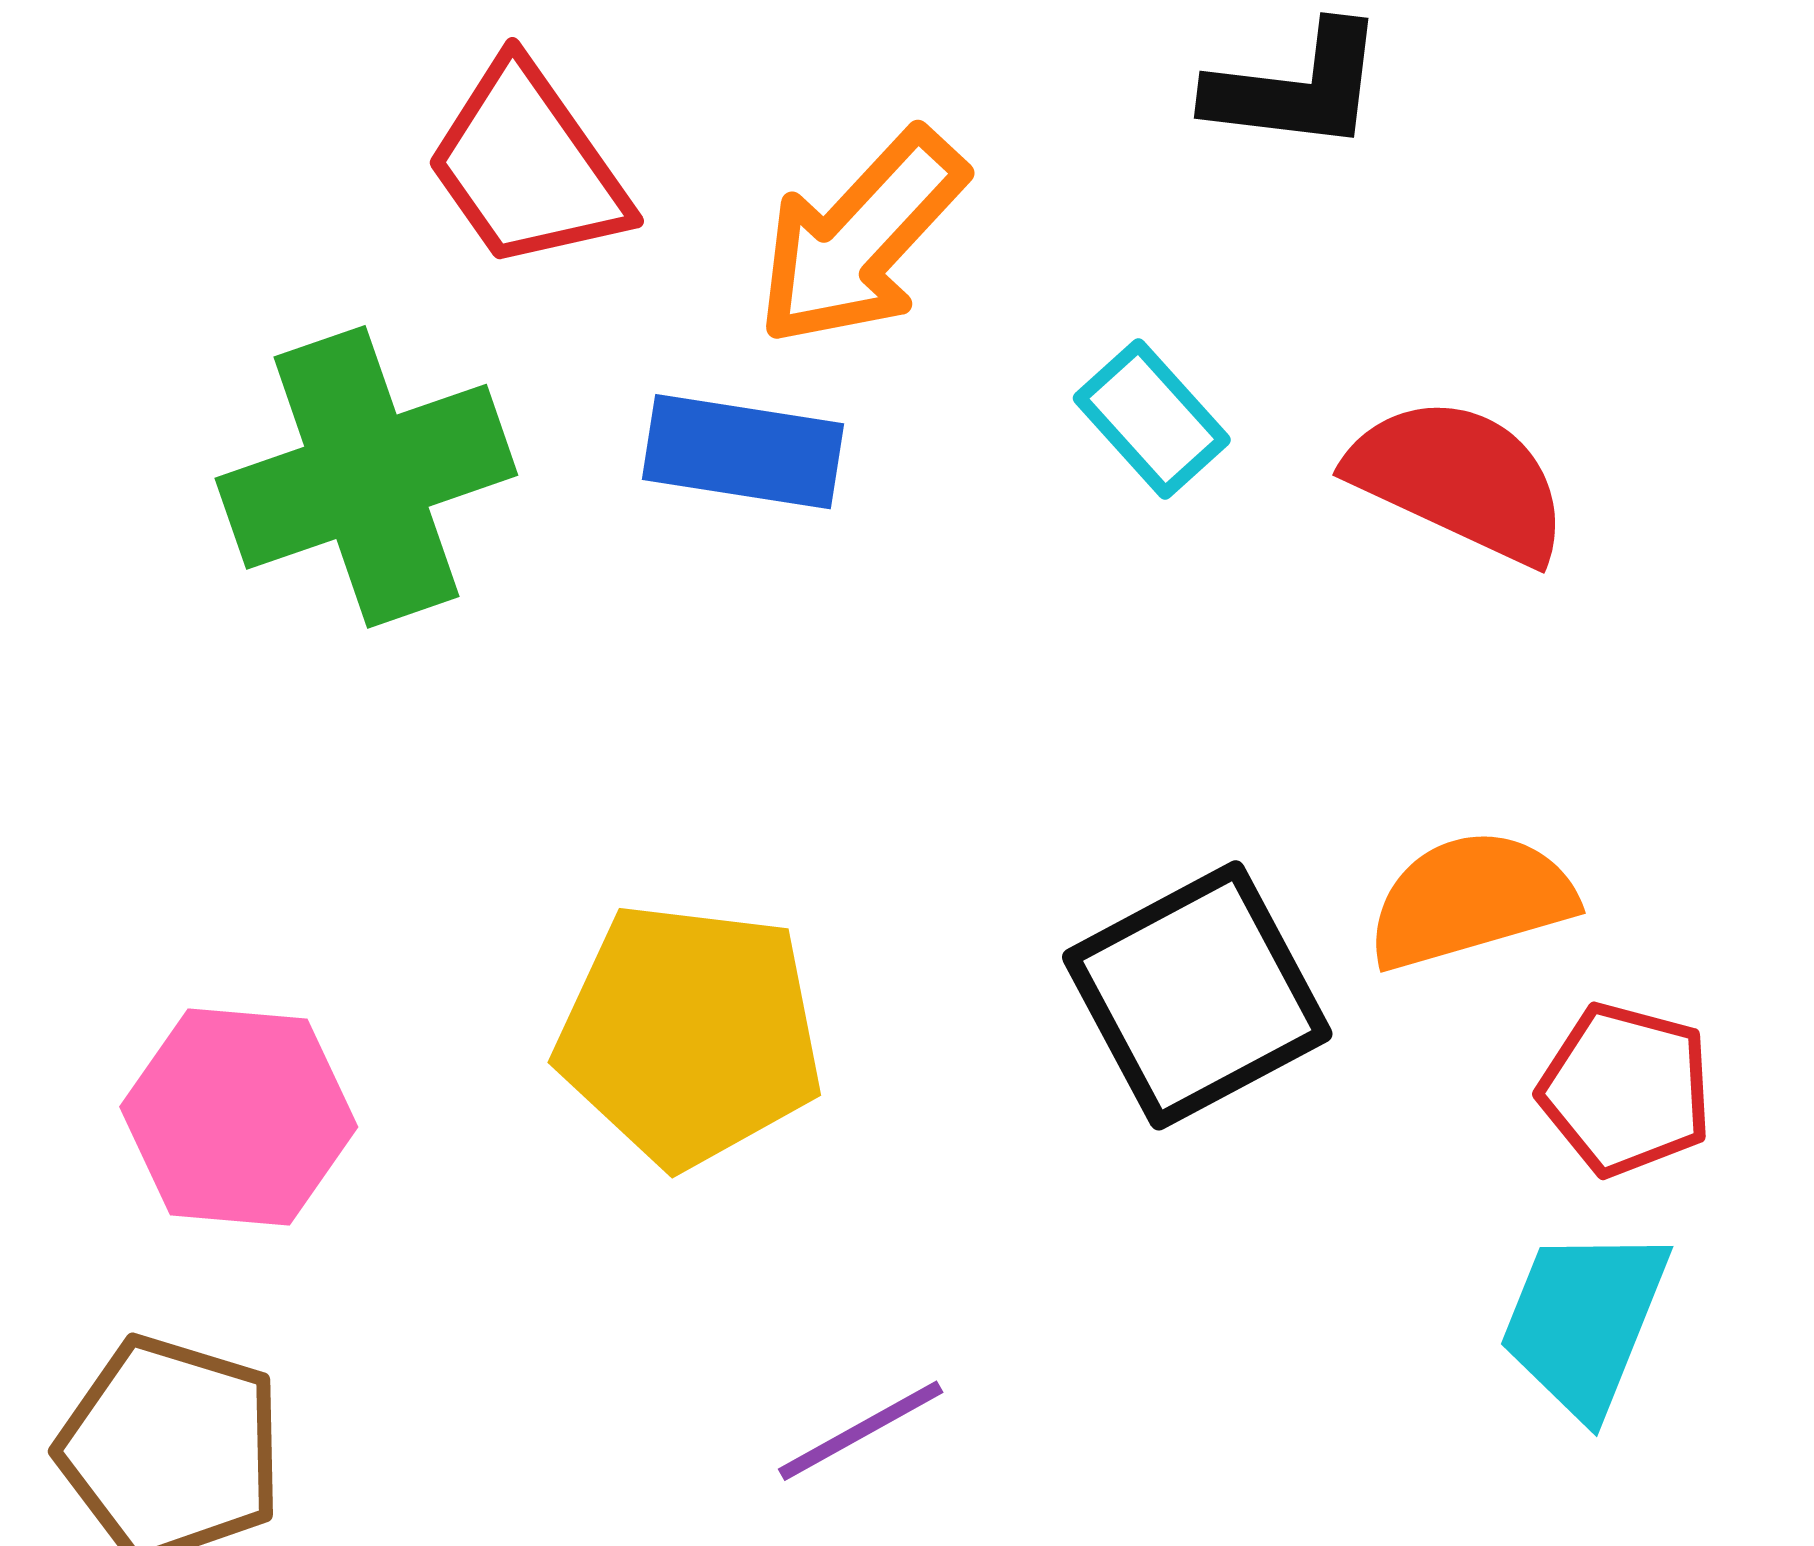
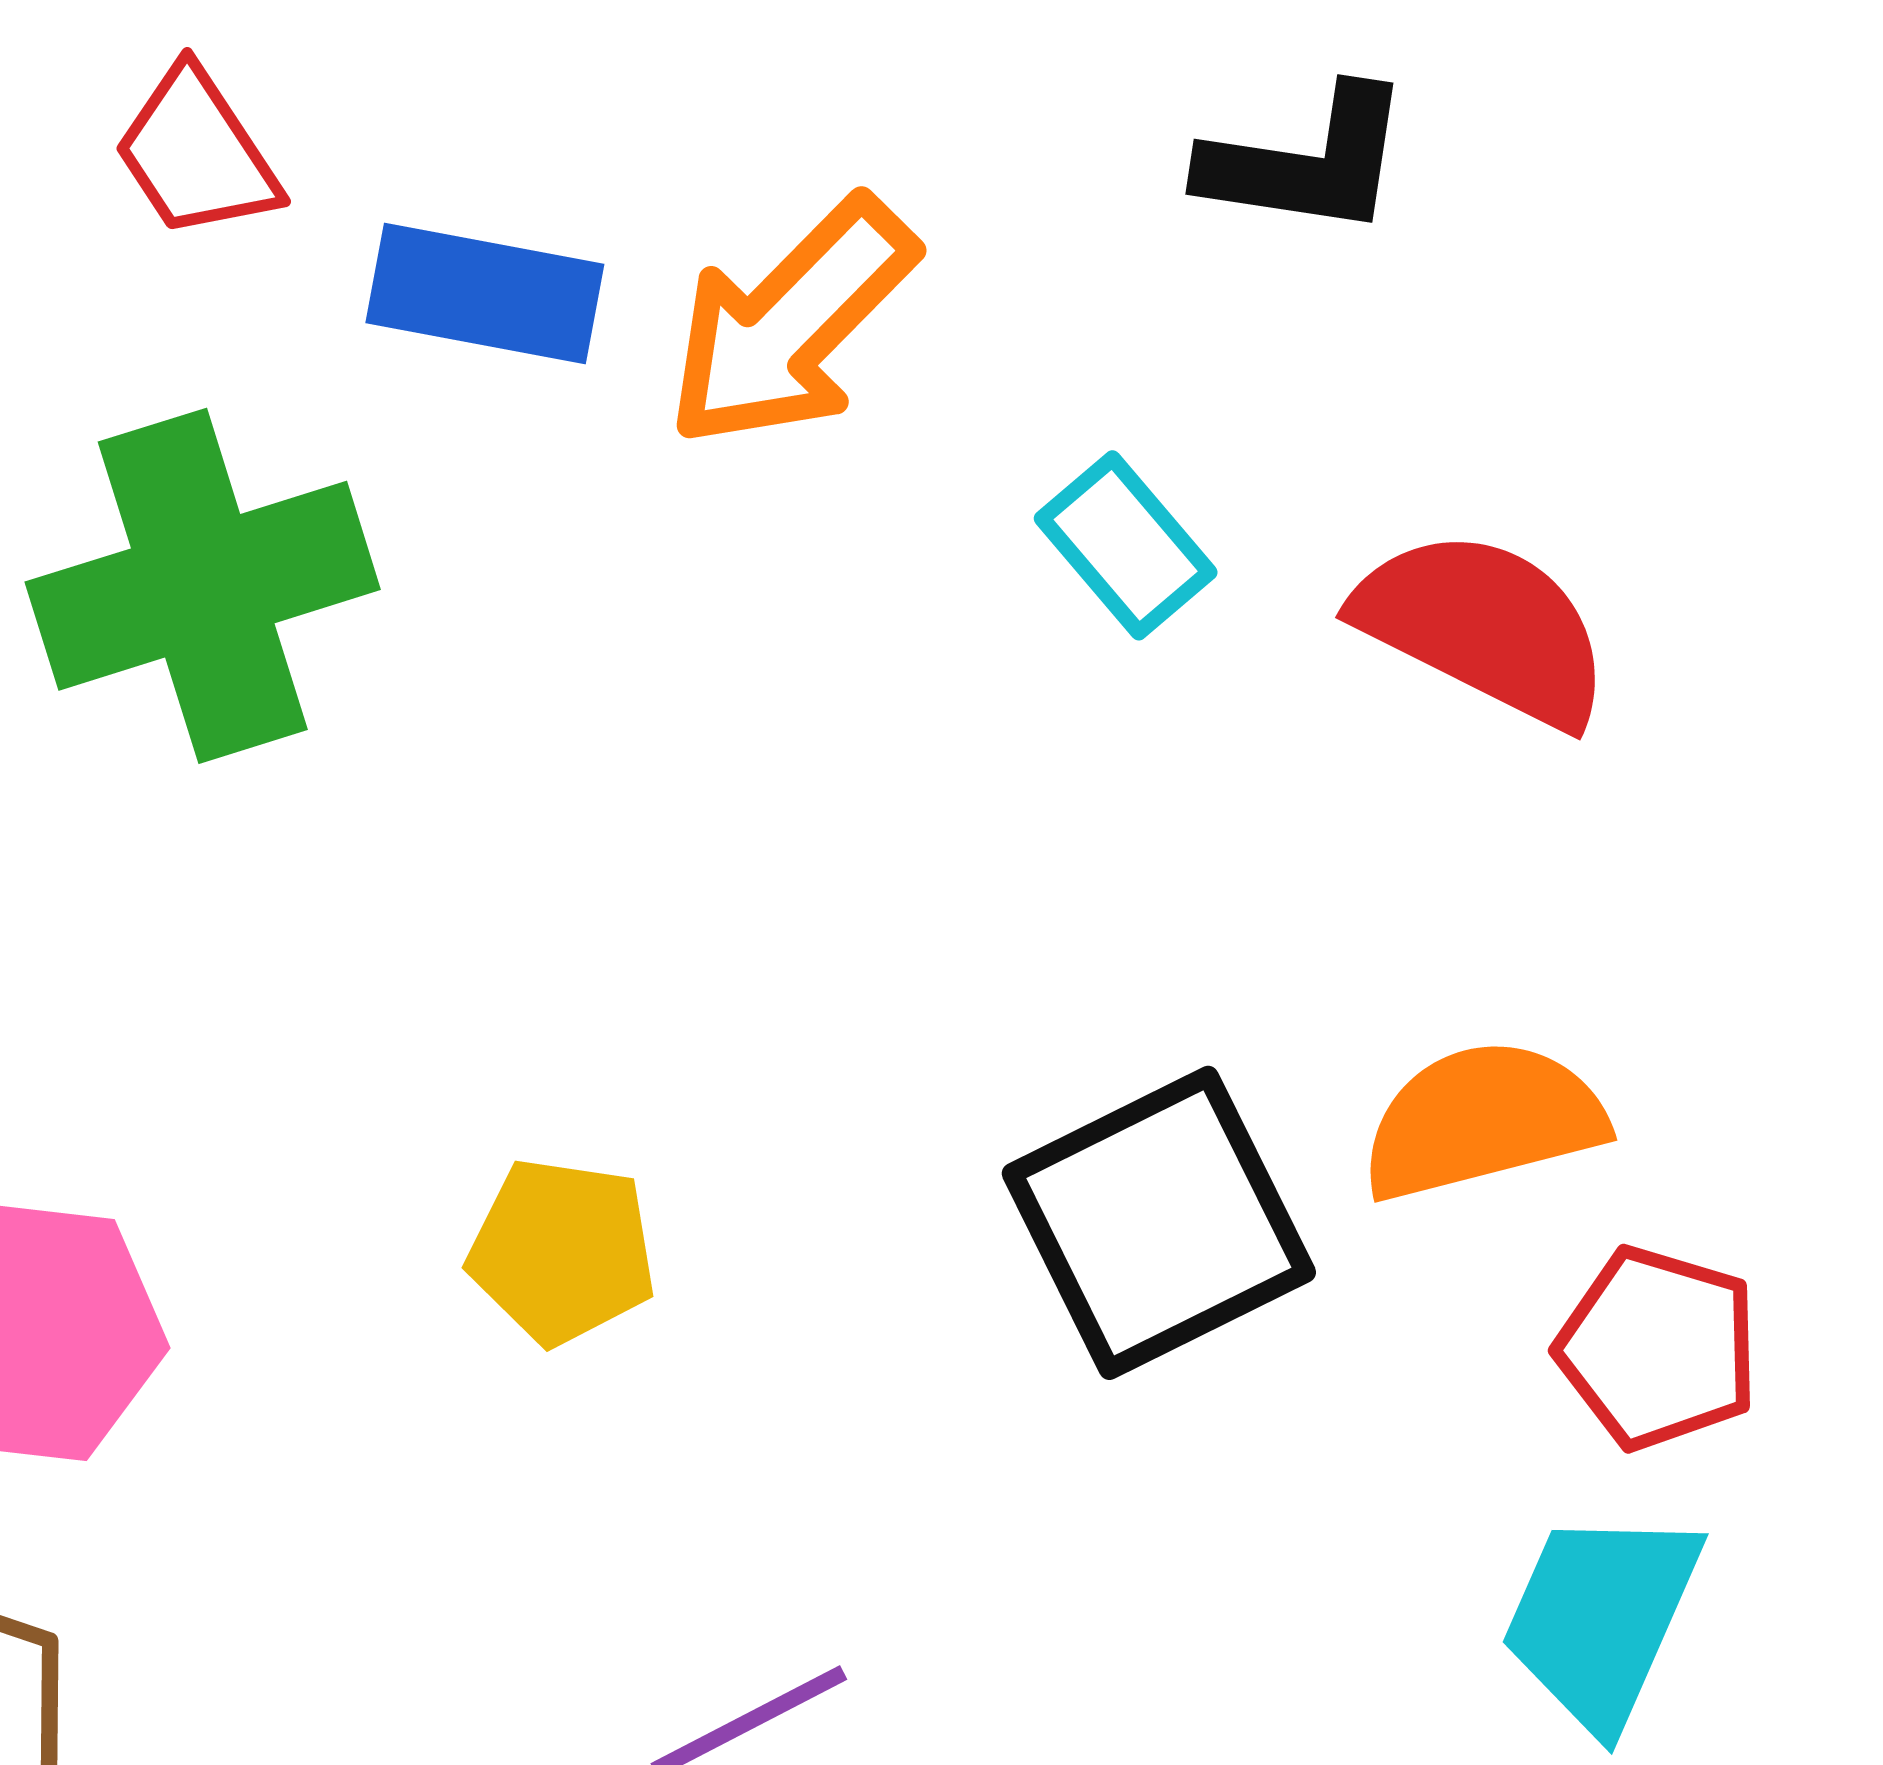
red trapezoid: (527, 166) -> (196, 153), moved, size x0.7
blue rectangle: (743, 452) -> (485, 293), moved
yellow pentagon: (690, 1035) -> (562, 1251), size x0.6

